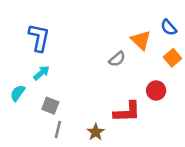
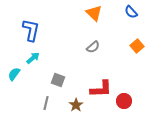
blue semicircle: (169, 28) -> (131, 12), moved
orange triangle: (141, 40) -> (94, 13), moved
red circle: (156, 90) -> (124, 101), moved
gray square: (50, 106) -> (58, 80), moved

